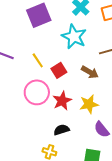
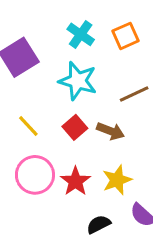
red square: (59, 70) -> (75, 127), moved
black semicircle: (61, 130) -> (99, 224), moved

